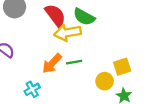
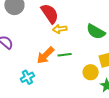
green semicircle: (84, 17) -> (96, 32), moved
yellow arrow: (68, 33) -> (60, 29), size x0.6

